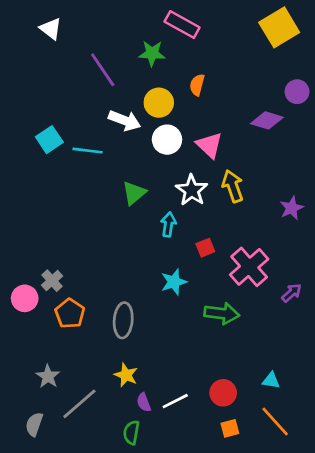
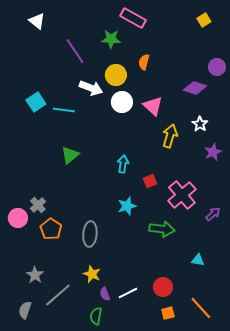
yellow square: (279, 27) -> (204, 20), size x0.5
yellow arrow: (233, 186) -> (170, 136), turned 35
white star: (192, 190) -> (200, 124), moved, size x0.7
green triangle: (134, 193) -> (70, 155), moved
cyan triangle: (271, 380) -> (198, 260), moved

